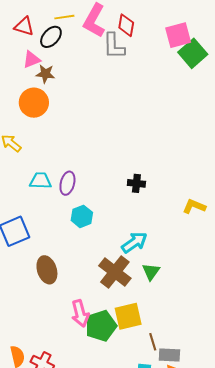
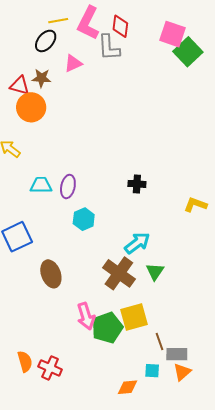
red triangle: (24, 26) -> (20, 86), moved
pink square: (178, 35) -> (173, 34), turned 36
pink triangle: (32, 60) -> (73, 63), moved

